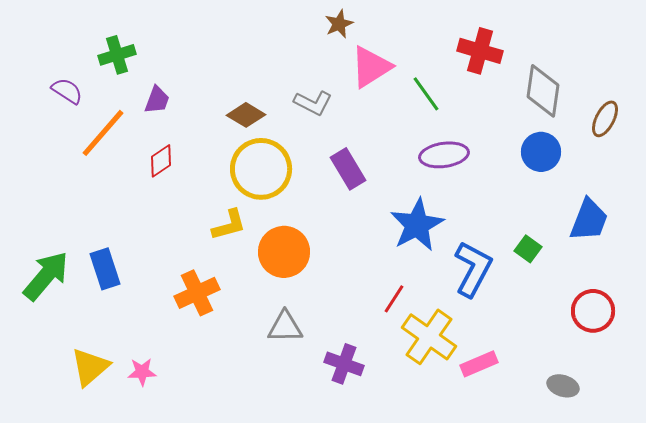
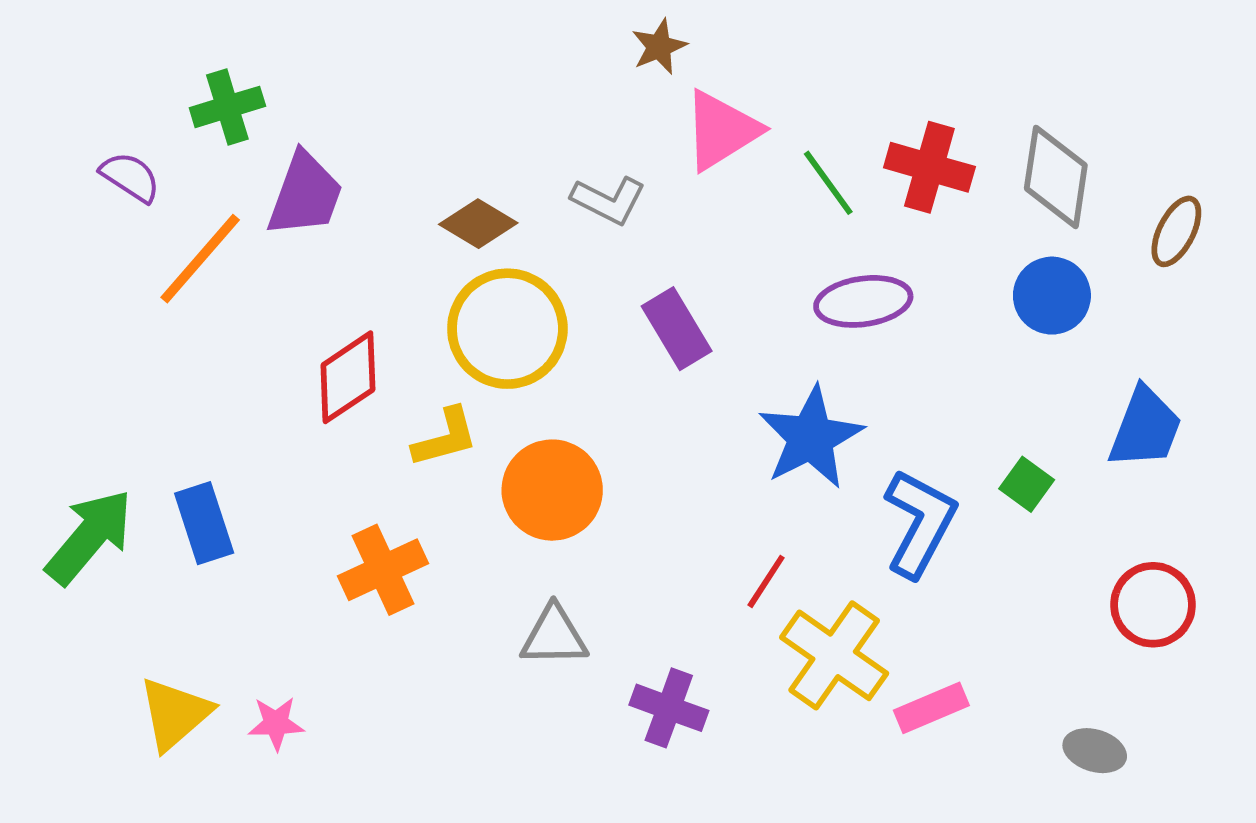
red cross: (480, 51) -> (929, 167), moved
purple trapezoid: (157, 100) -> (305, 194), size x1.6
red diamond: (161, 161) -> (348, 377), moved, size x1.4

